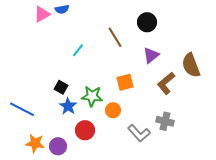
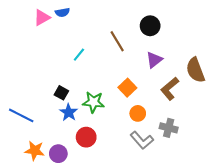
orange square: (125, 82) -> (127, 88), turned -30
orange circle: (113, 110) -> (138, 113), moved

